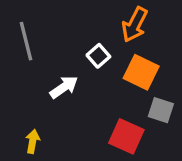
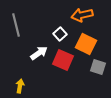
orange arrow: (135, 25) -> (82, 15), turned 50
red square: (126, 136) -> (63, 60), moved

